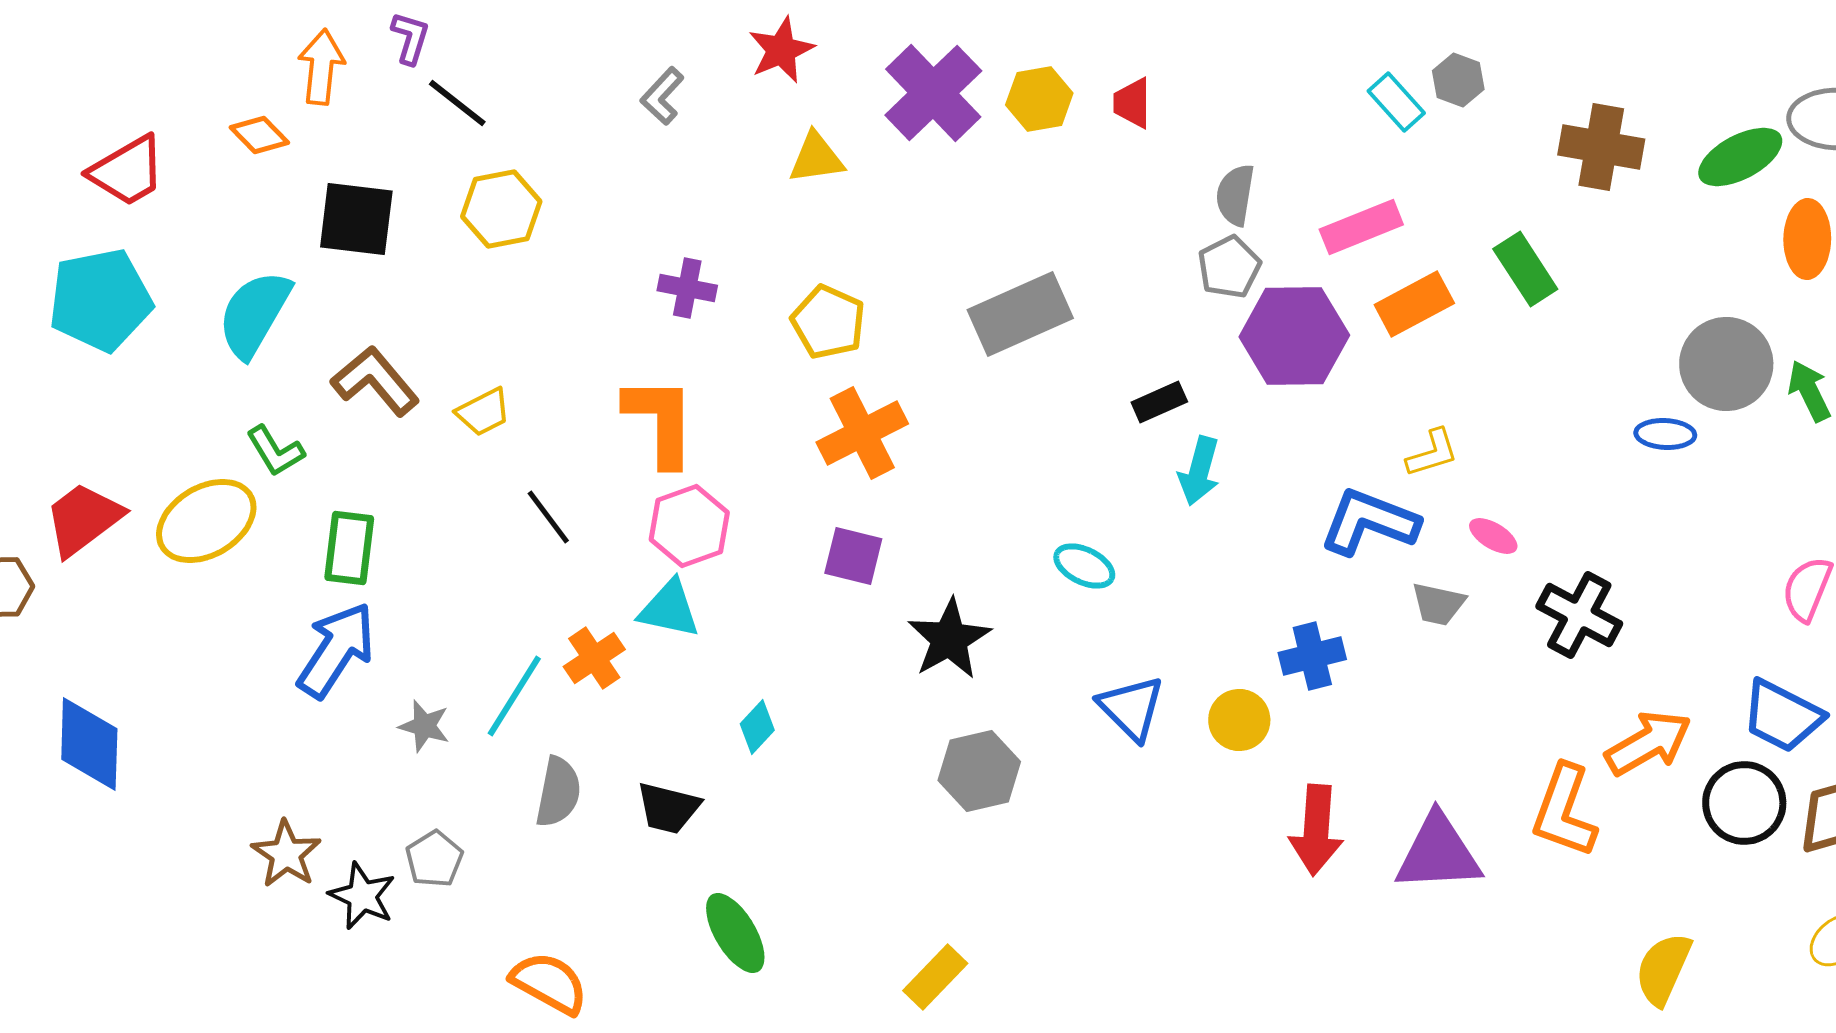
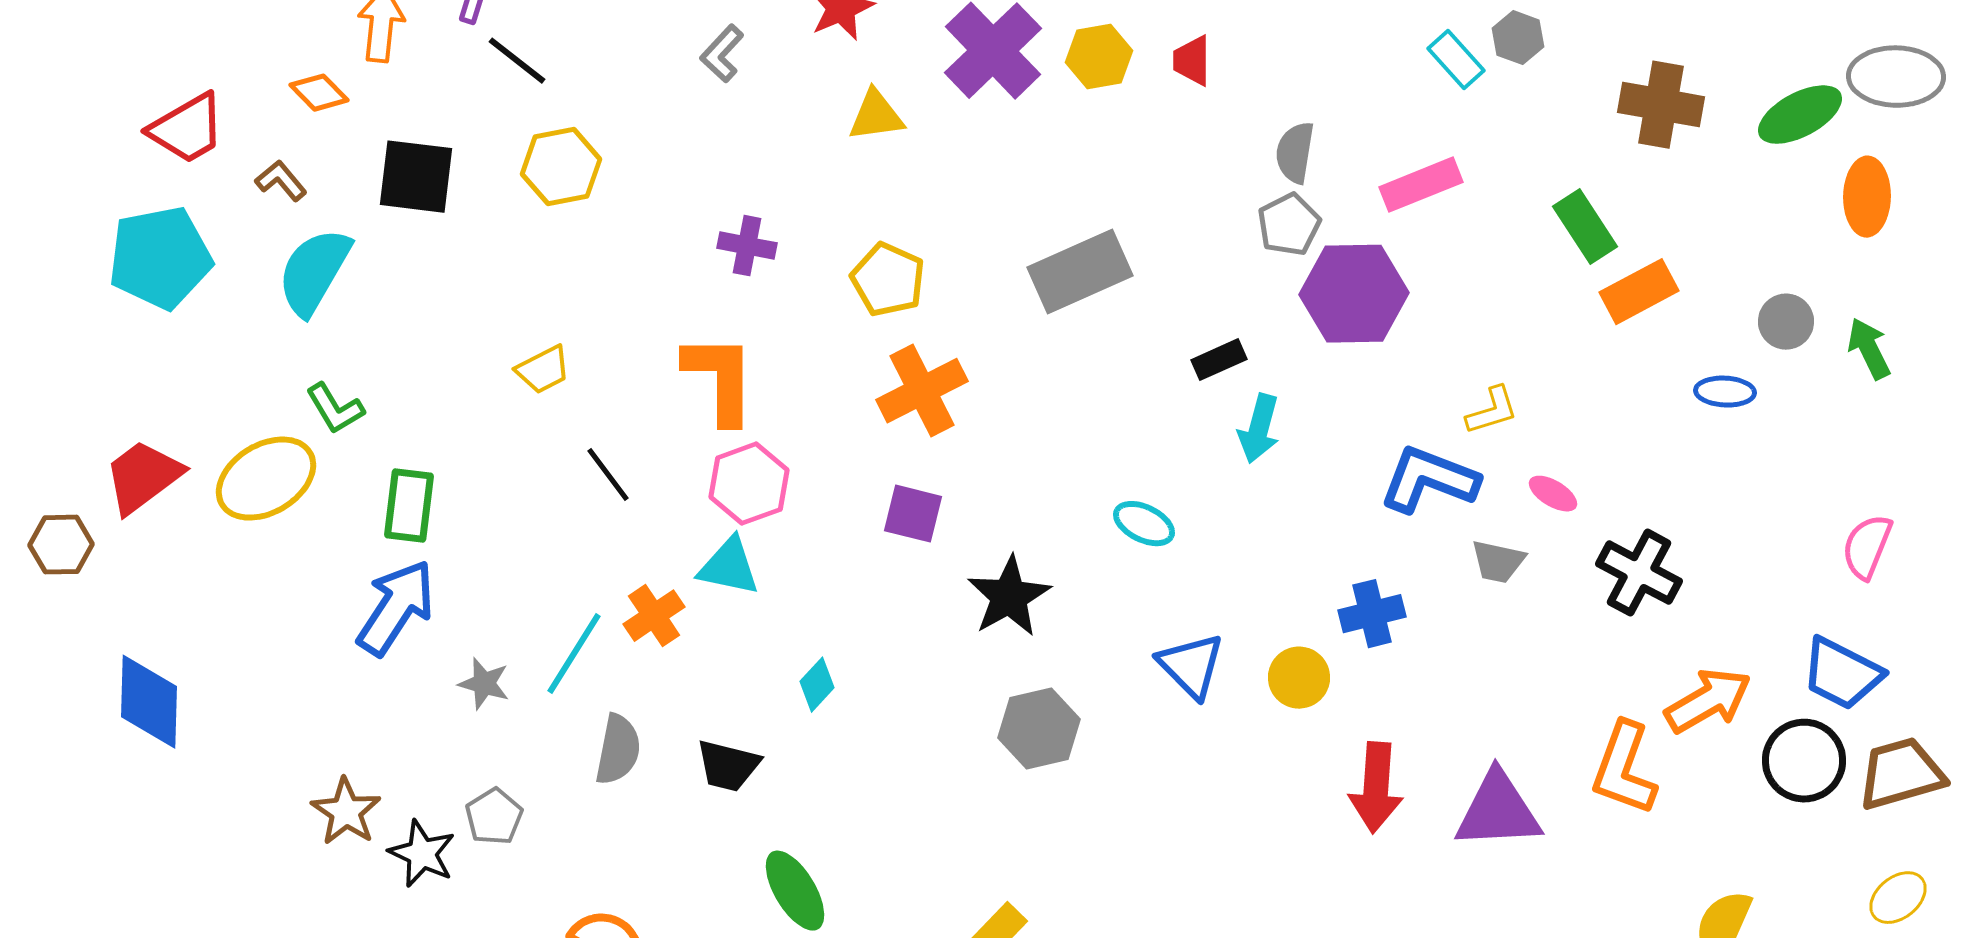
orange rectangle: (1414, 304) -> (1639, 292), moved
gray circle: (1726, 364) -> (1786, 322), size x0.6
brown L-shape: (375, 381) -> (281, 181), moved, size x0.6

